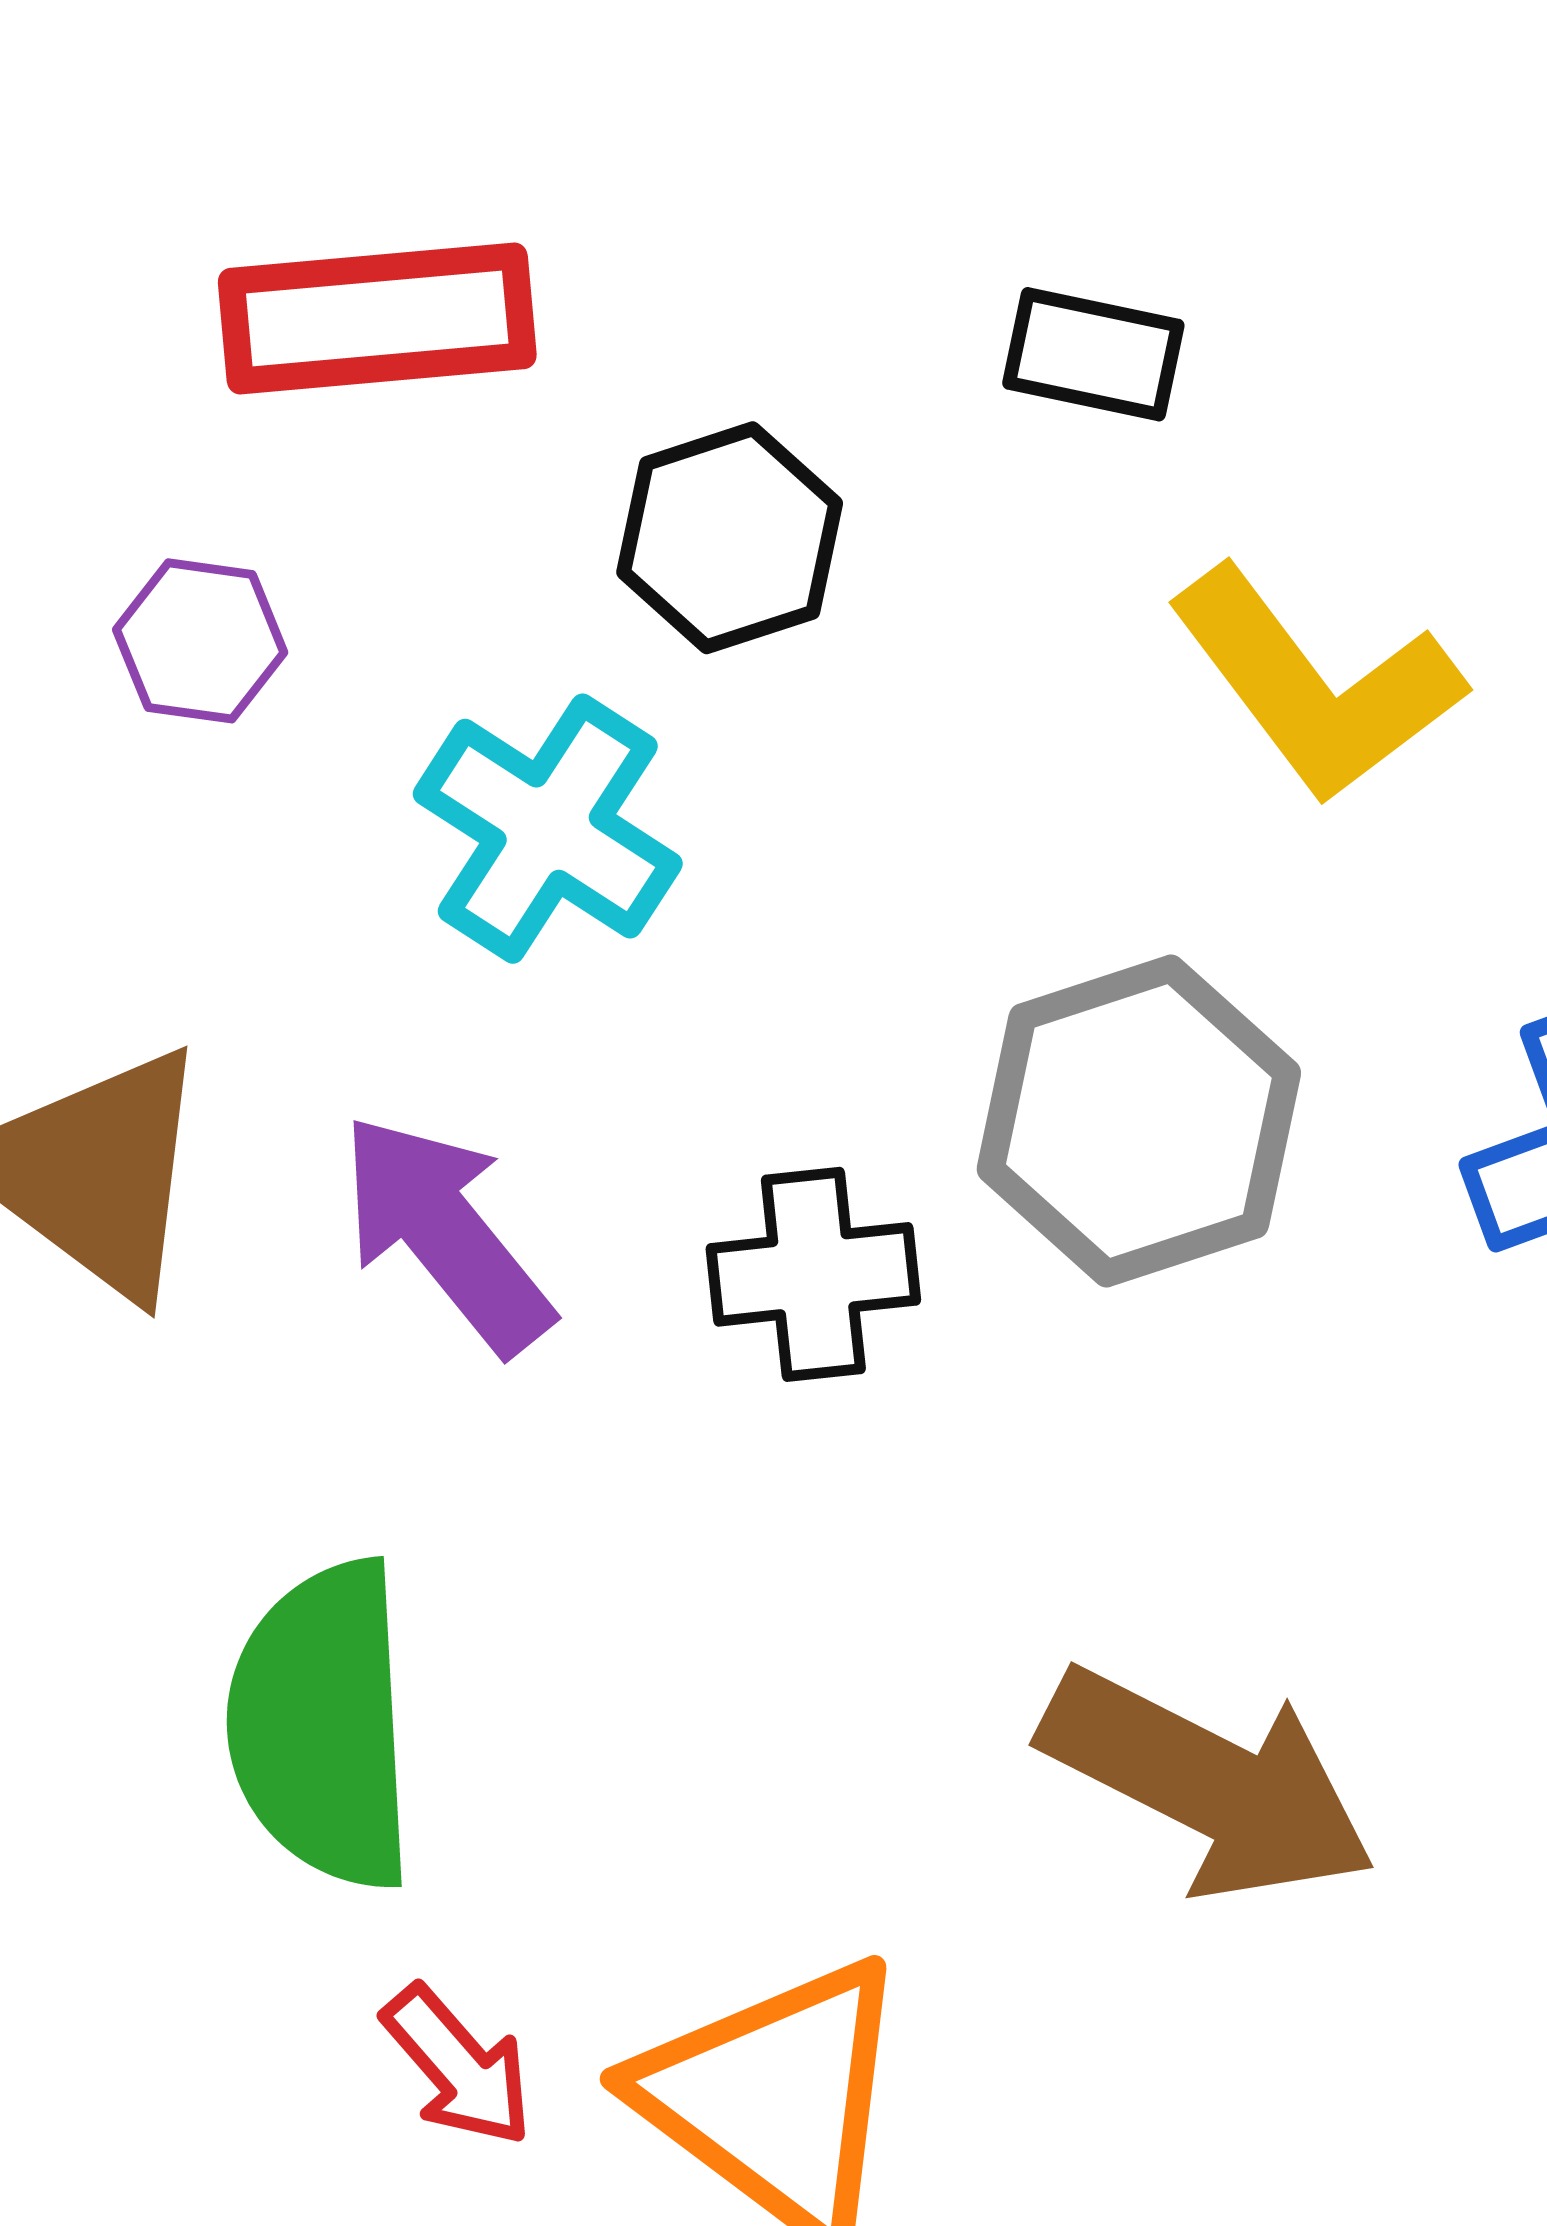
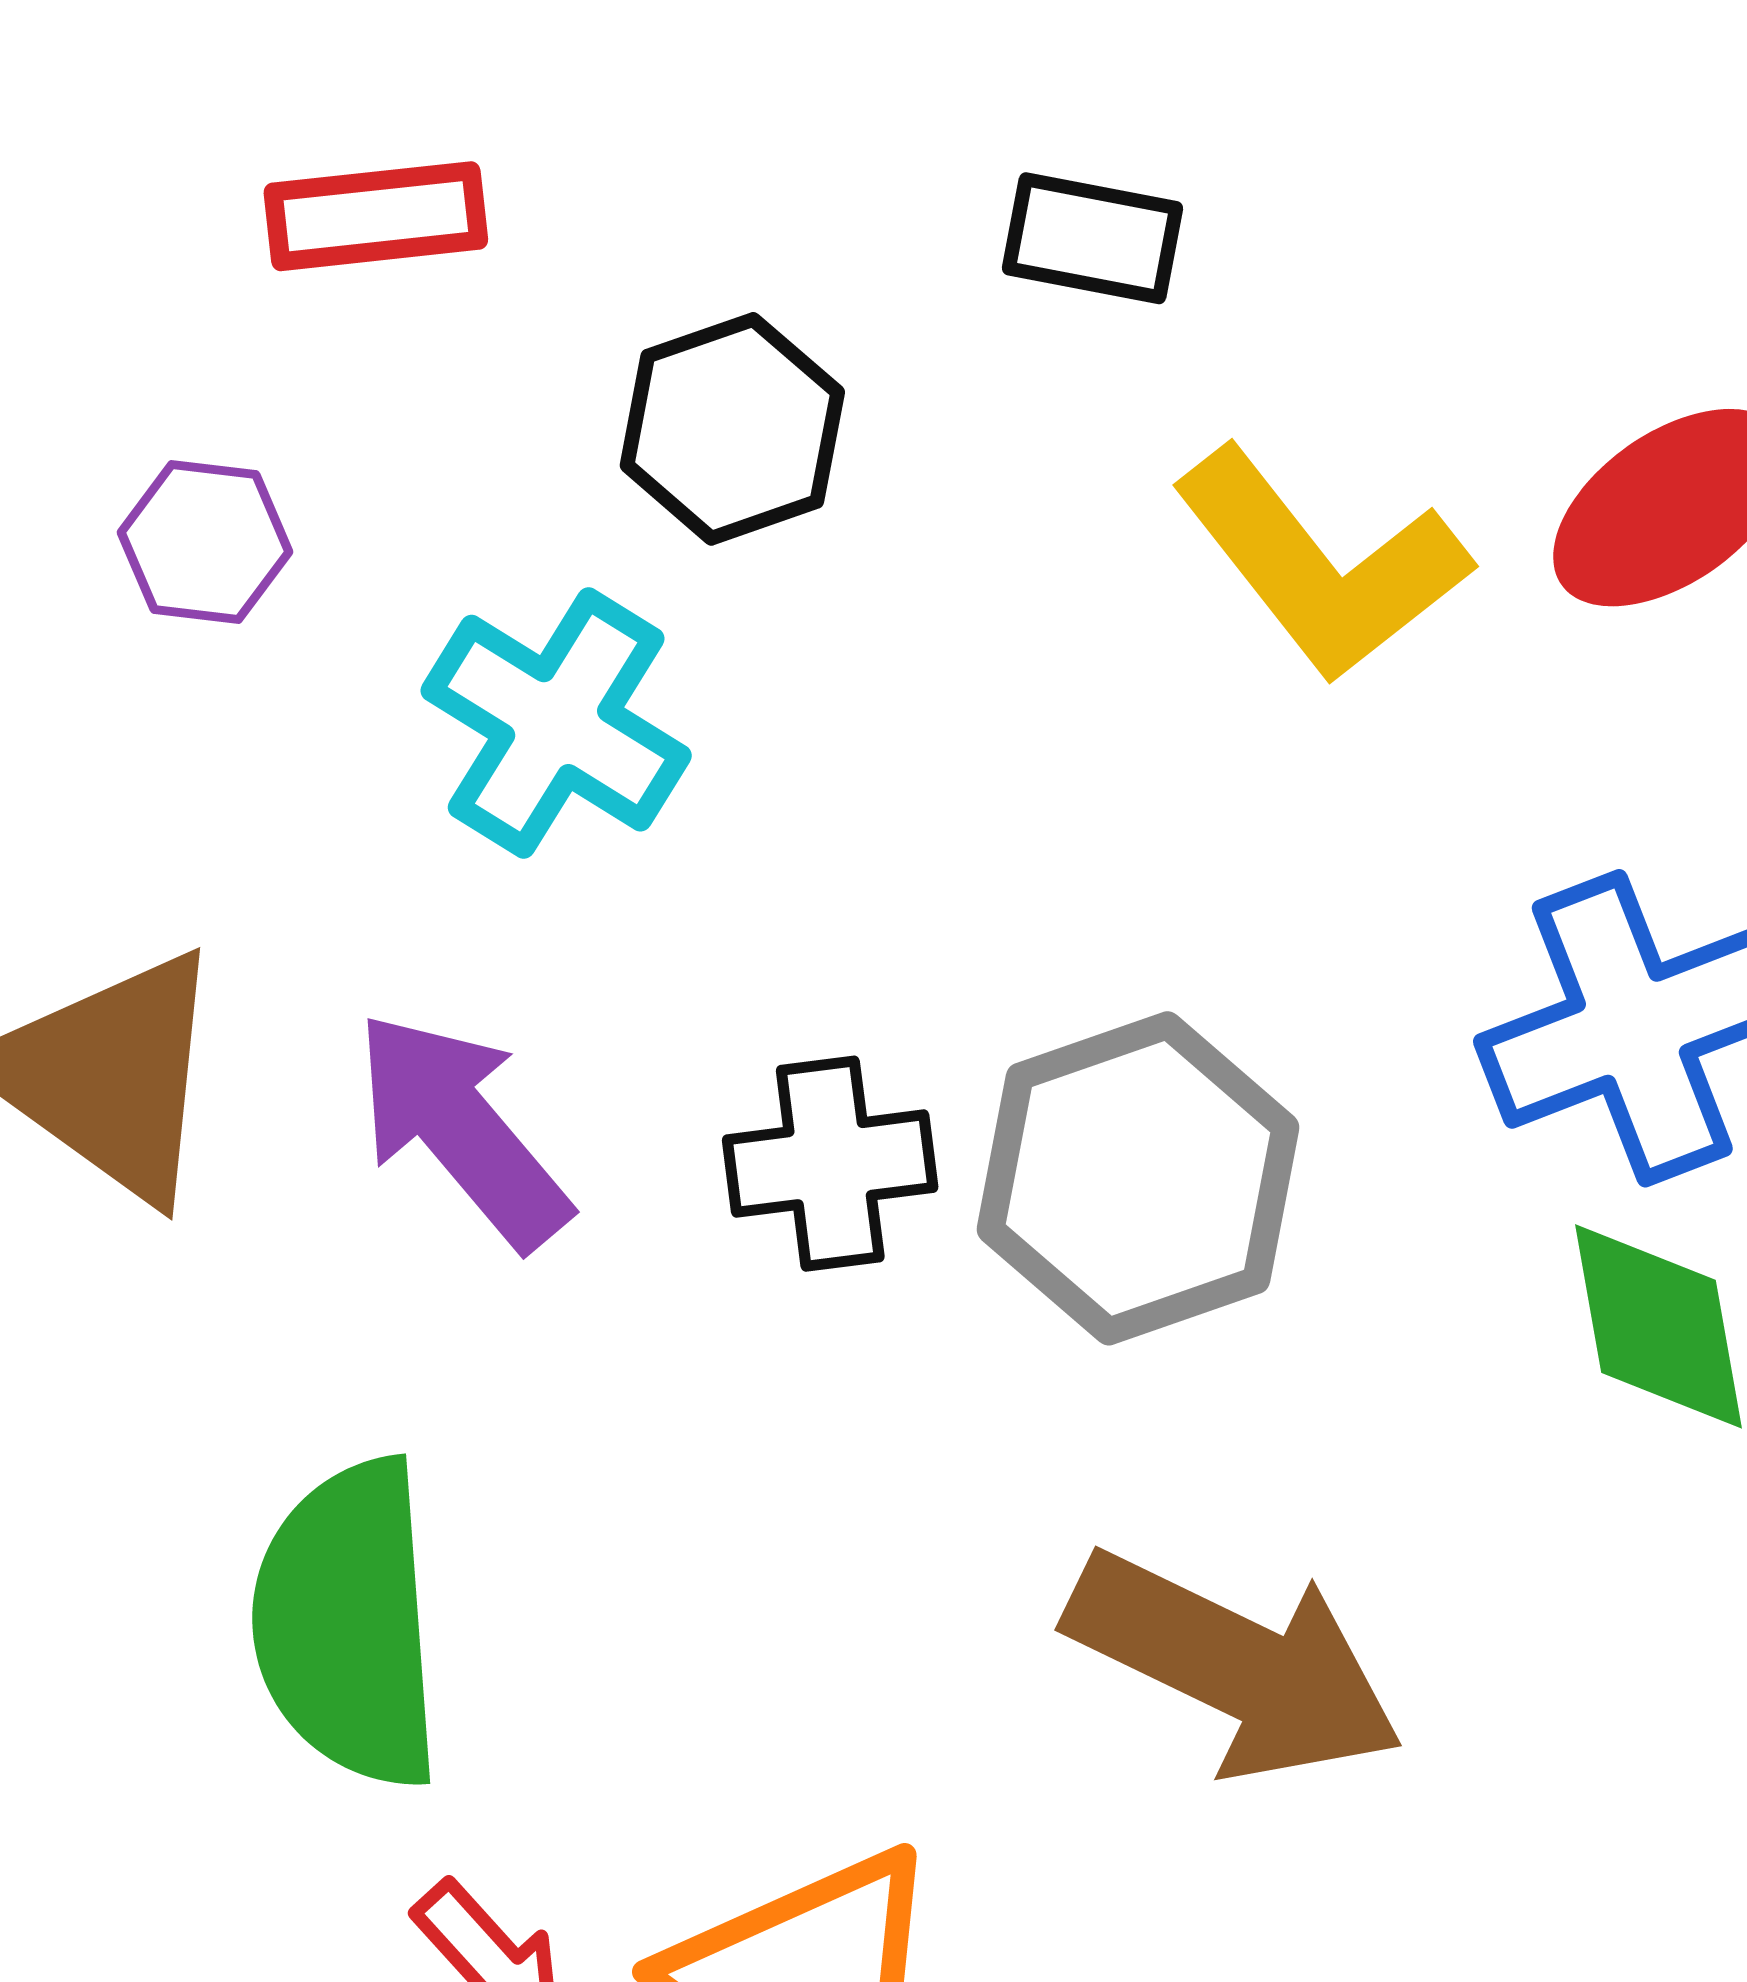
red rectangle: (377, 318) -> (376, 216), size x0.7
gray hexagon: (1139, 1121) -> (1138, 1178), moved

